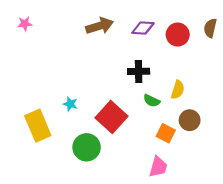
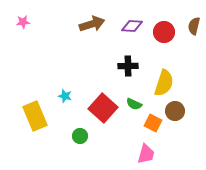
yellow semicircle: (178, 90) -> (164, 83), size x1.5
green semicircle: (152, 101) -> (134, 104), moved
green circle: (87, 147) -> (80, 136), size x0.6

